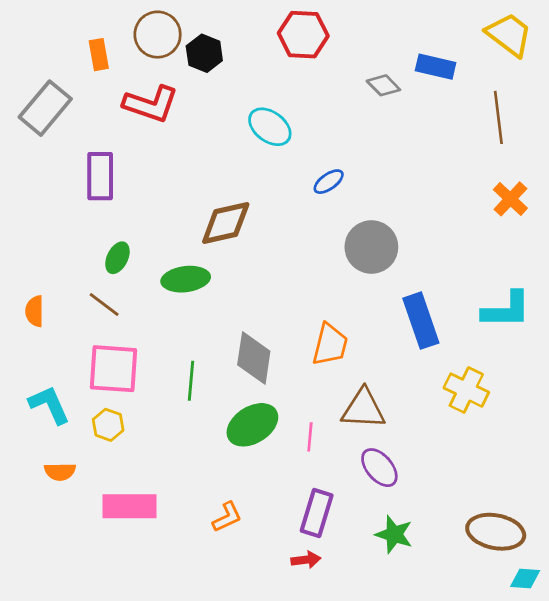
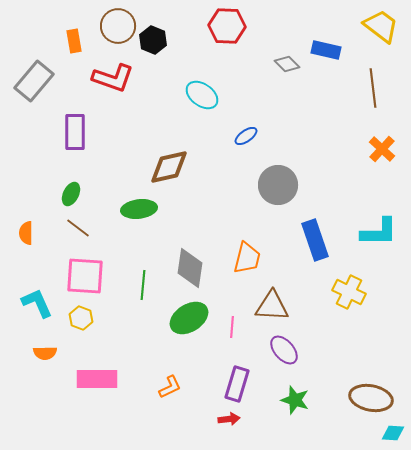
green ellipse: (117, 258) -> (71, 194), moved

